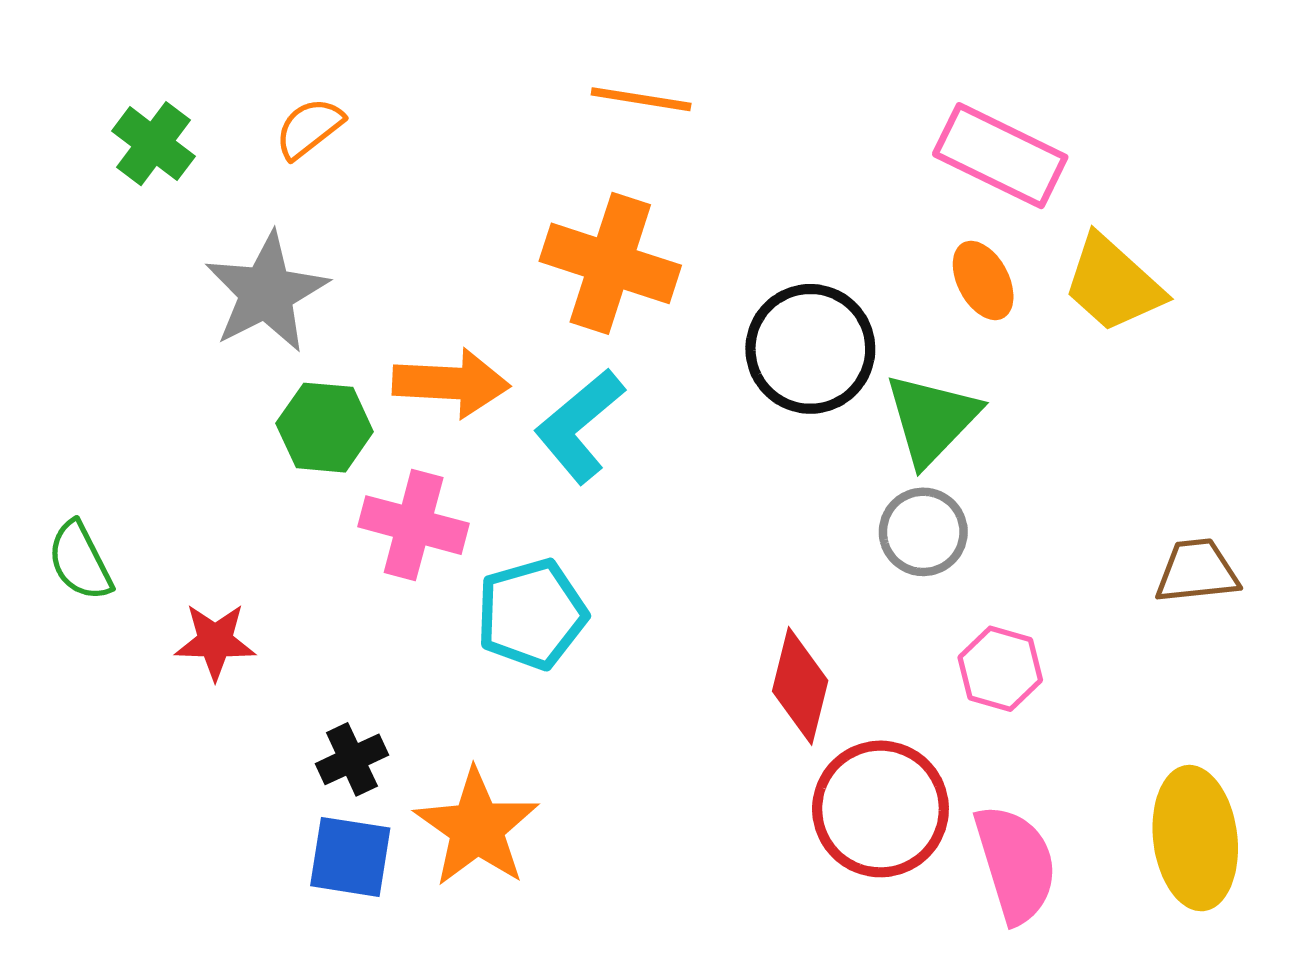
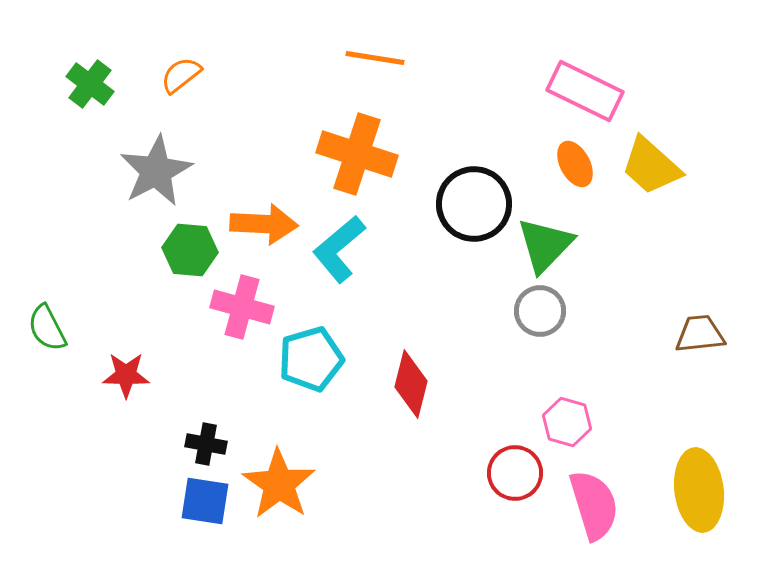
pink hexagon: (1000, 669) -> (567, 422), moved
red diamond: (800, 686) -> (411, 384), moved
black cross: (352, 759) -> (206, 444), turned 36
red circle: (880, 809) -> (515, 473), size x0.7

